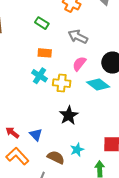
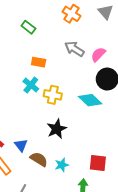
green rectangle: (42, 23) -> (28, 27), moved
pink semicircle: (79, 64) -> (98, 54), moved
brown semicircle: (56, 157) -> (39, 159), moved

